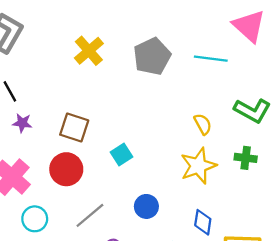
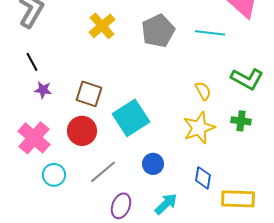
cyan square: (122, 155) -> (131, 118), size x1.8

